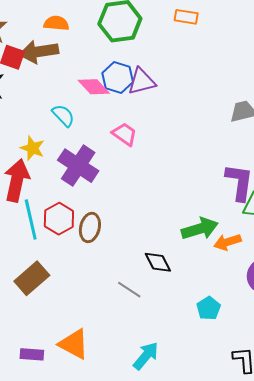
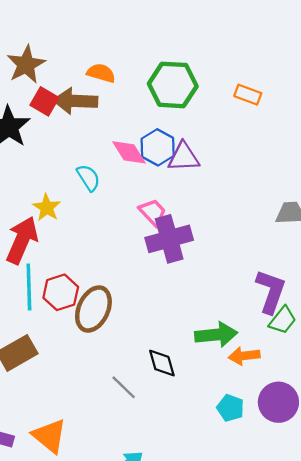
purple cross: (78, 166) -> (169, 239), moved, turned 30
brown ellipse: (90, 227) -> (93, 309), size x1.4
cyan pentagon: (209, 308) -> (230, 408), moved, turned -30

